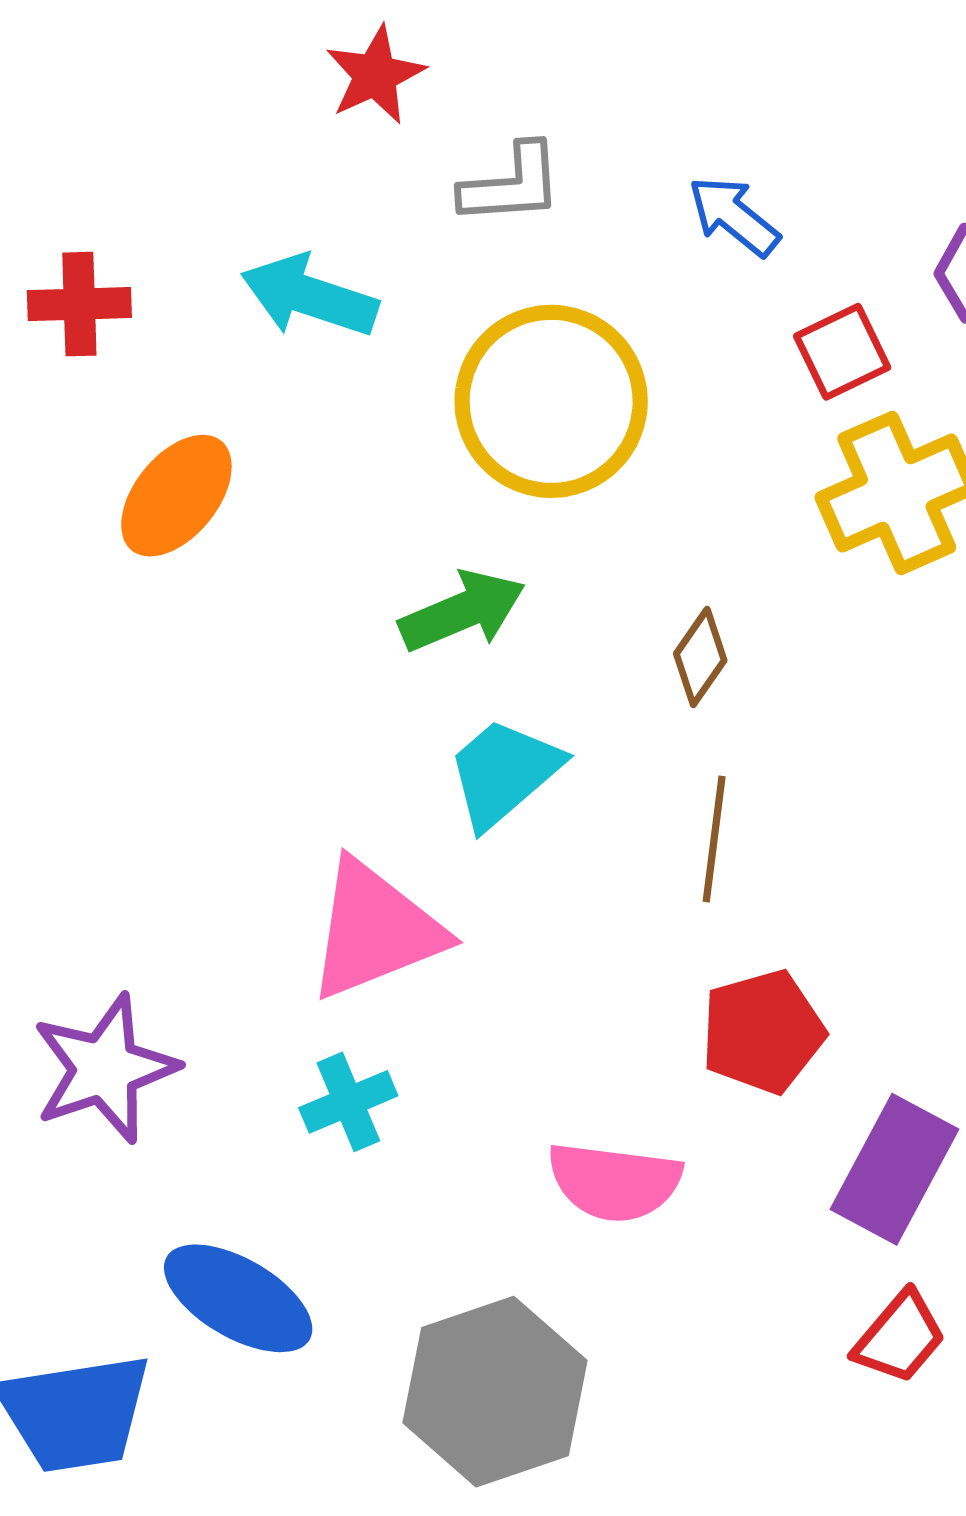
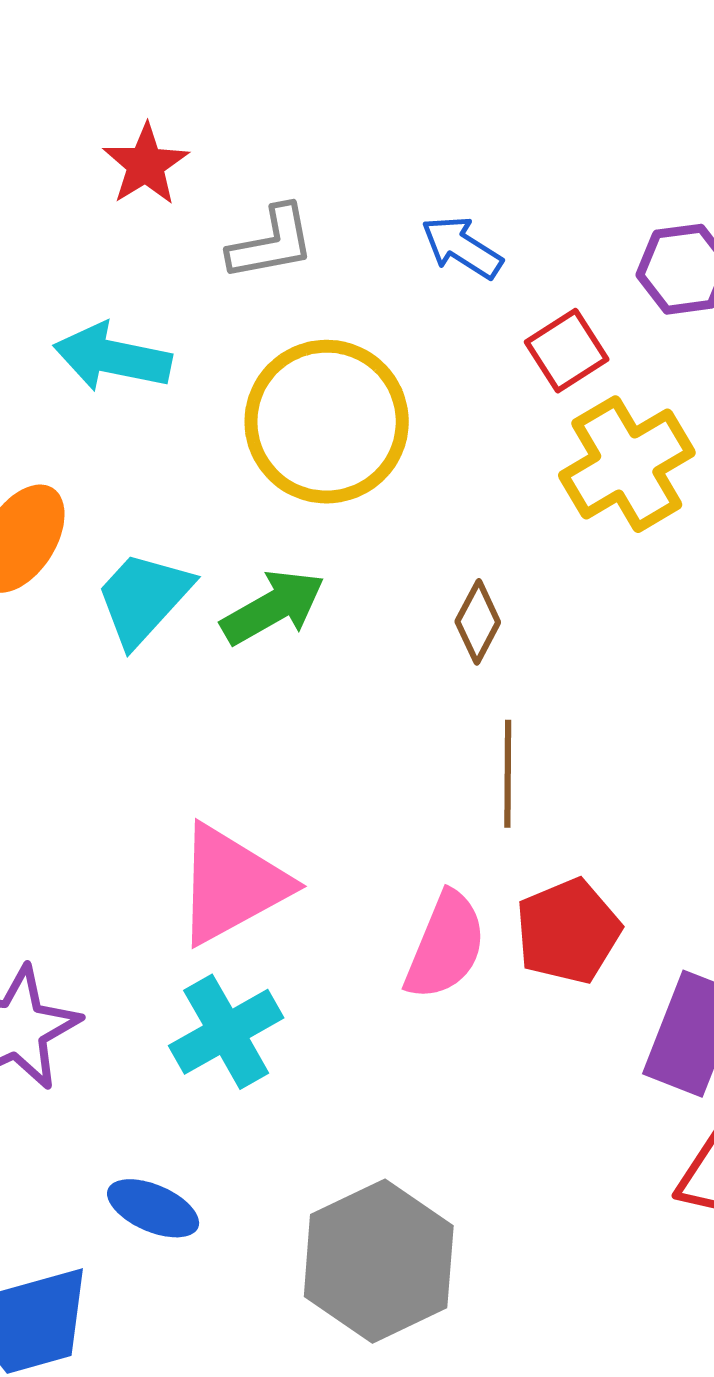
cyan trapezoid: (504, 773) -> (143, 598), moved
cyan cross: (348, 1102) -> (226, 1032), size x1.4
pink semicircle: (614, 1182) -> (445, 946), moved, turned -68
blue ellipse: (238, 1298) -> (153, 1208), size x0.7

